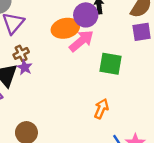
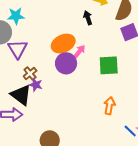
purple circle: (86, 15) -> (66, 63), moved
pink arrow: (81, 41) -> (79, 51), size x0.6

